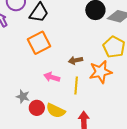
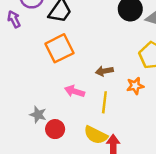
orange star: (101, 72) -> (135, 86), size x0.6
yellow semicircle: (56, 111) -> (96, 135), moved

